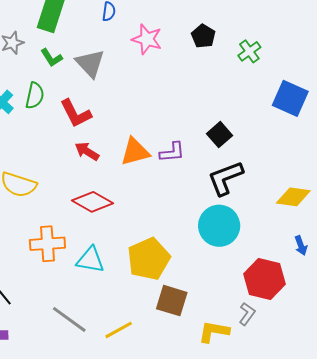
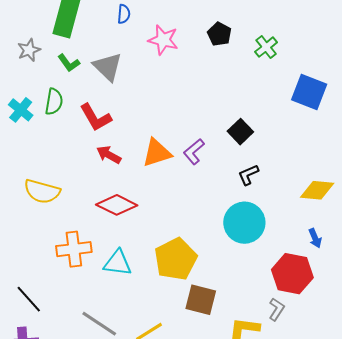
purple L-shape: (172, 152) -> (194, 152), turned 148
black L-shape: (225, 178) -> (248, 175), size x0.6
blue arrow: (301, 245) -> (315, 238), moved

